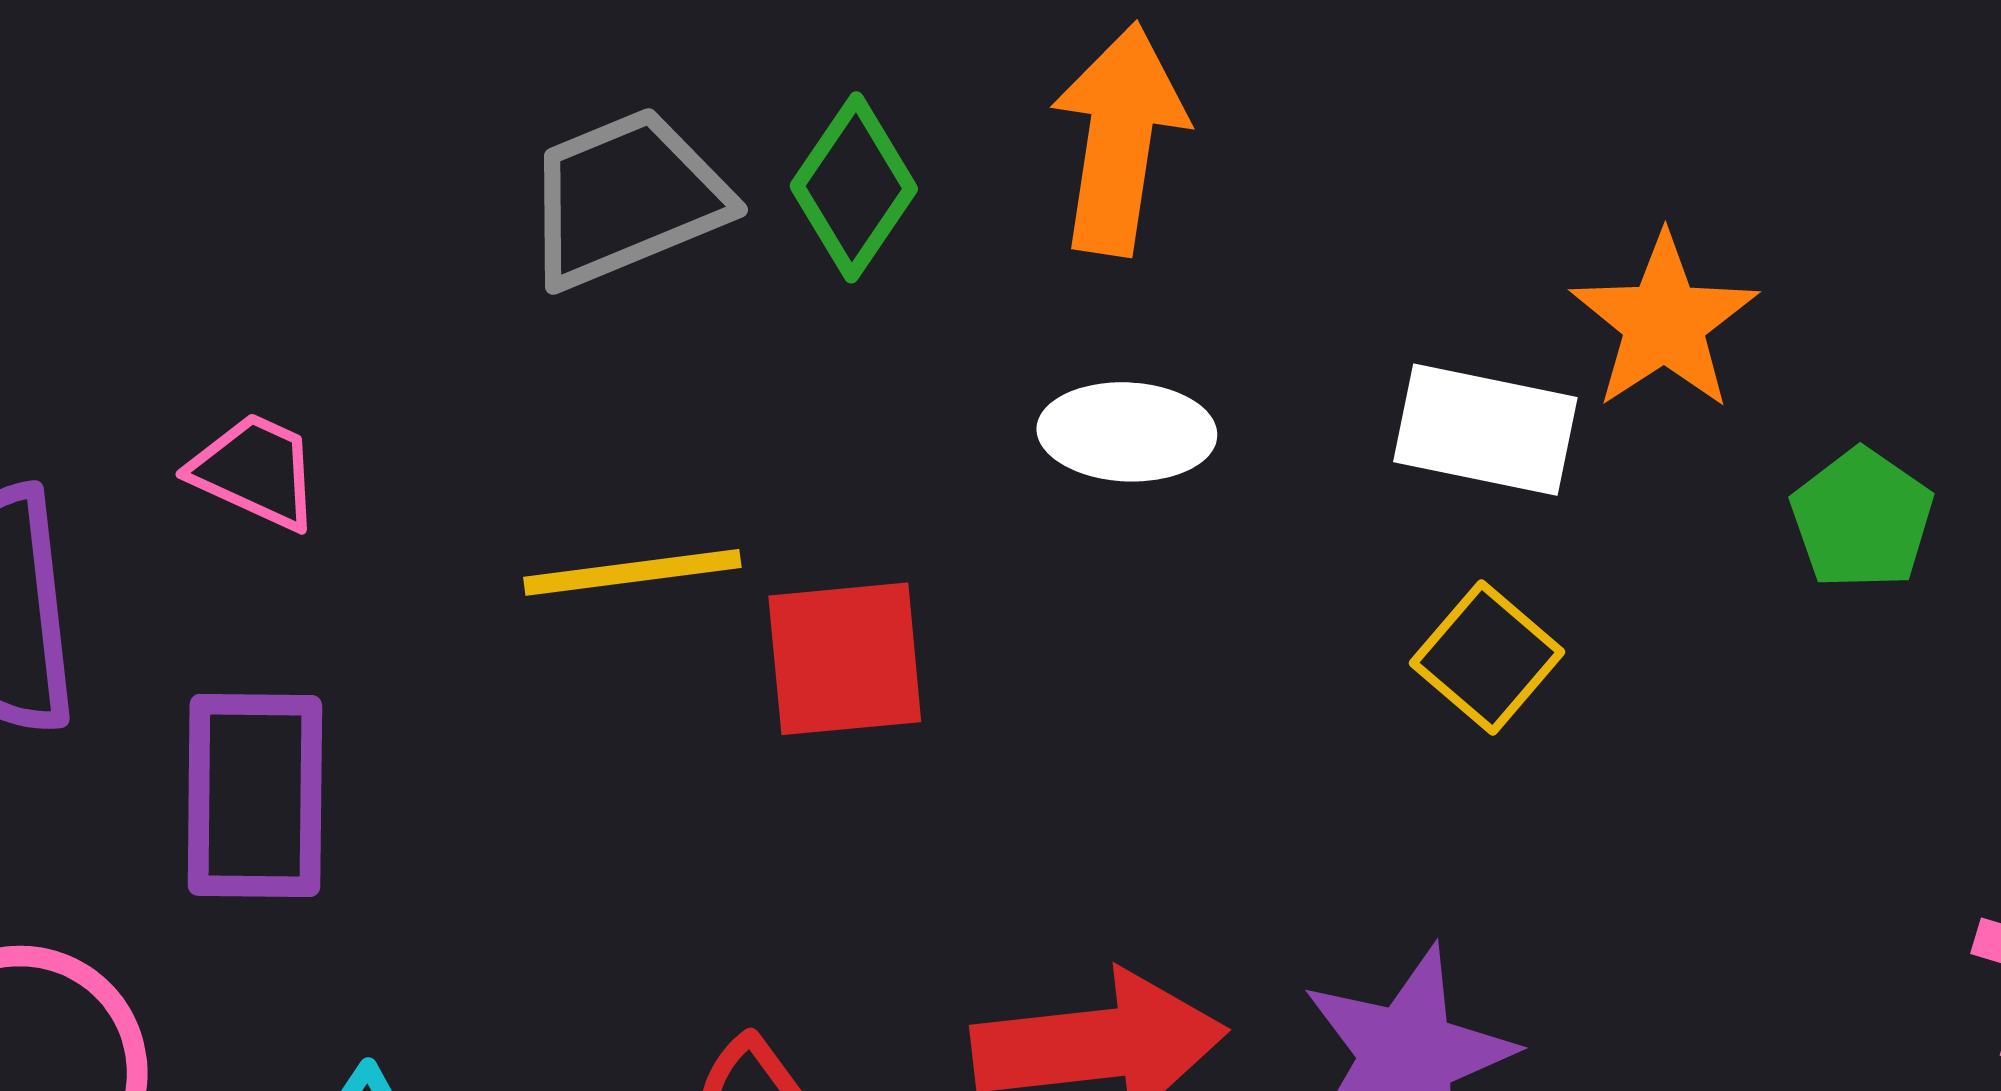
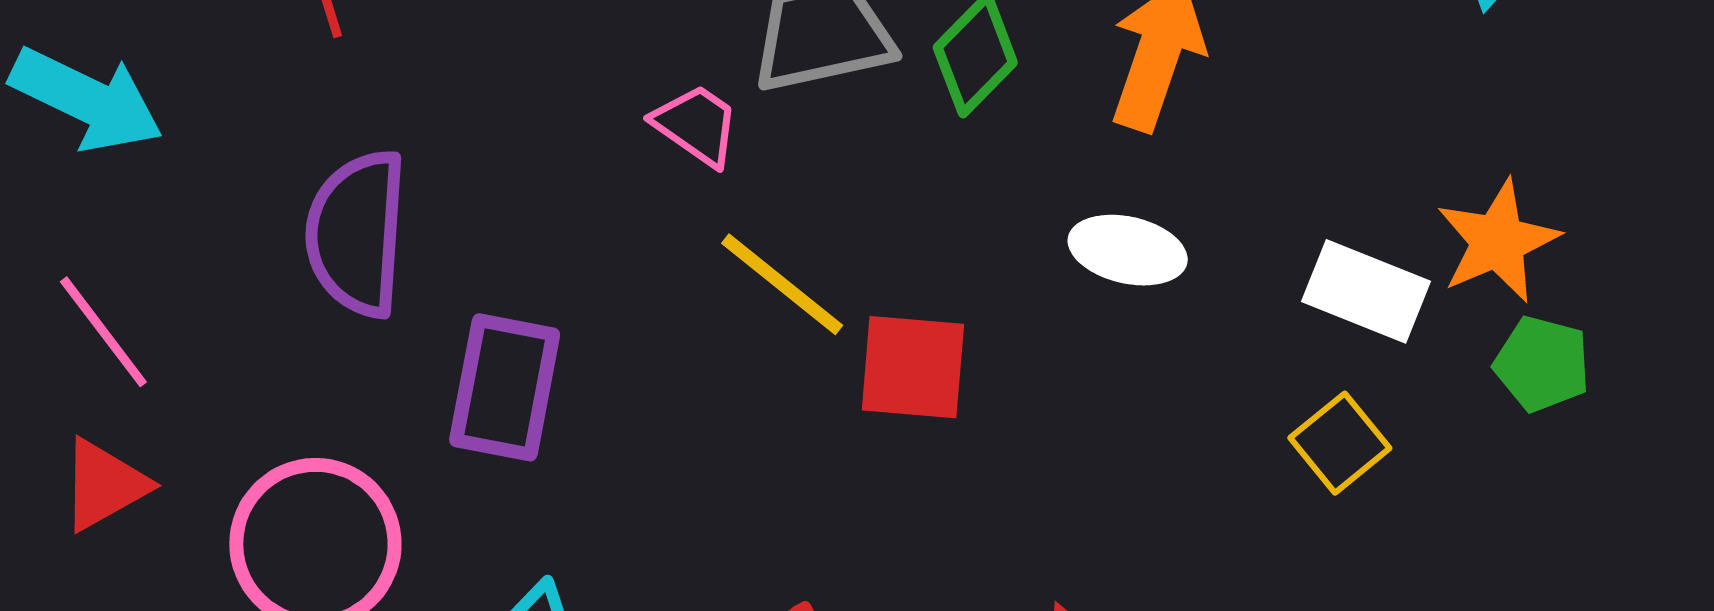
pink trapezoid: (255, 471) -> (696, 125), moved
green pentagon: (1862, 519) -> (1542, 364), moved, turned -30
yellow line: (632, 572) -> (782, 284), turned 36

